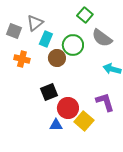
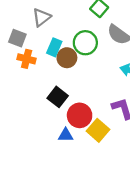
gray square: (14, 31) -> (17, 38), moved
cyan rectangle: (46, 39) -> (54, 47), moved
black square: (49, 92) -> (58, 97), turned -30

